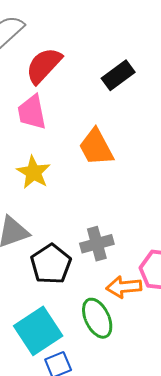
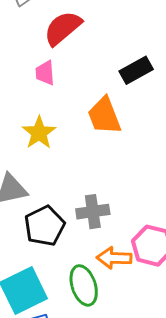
black rectangle: (118, 75) -> (136, 70), moved
pink trapezoid: (32, 112) -> (45, 73), size x0.7

